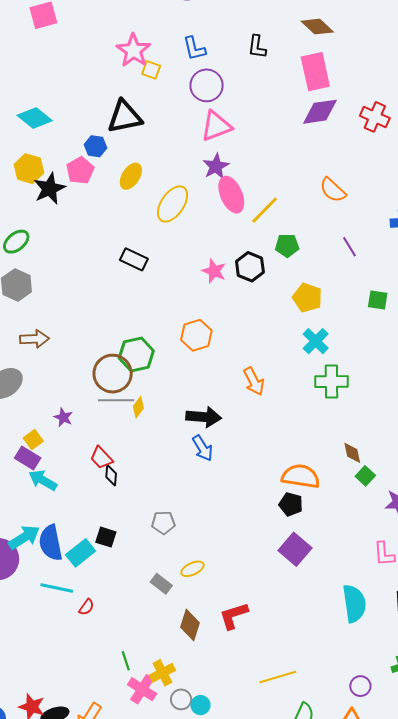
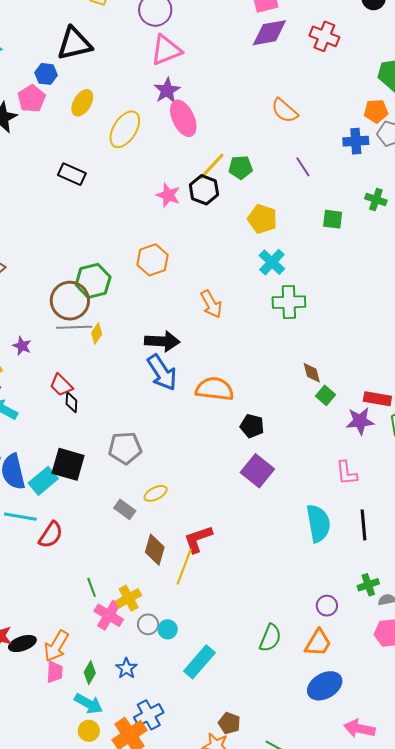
yellow line: (265, 210) -> (211, 166), moved
black rectangle: (134, 259) -> (72, 174), moved
blue arrow: (203, 448) -> (162, 372), size x1.4
orange semicircle: (301, 476) -> (215, 389), moved
gray pentagon: (163, 523) -> (125, 448), size x1.4
black square: (106, 537) -> (68, 464), size x1.6
red semicircle: (86, 607) -> (51, 535), size x1.6
yellow line: (278, 677) -> (184, 567), moved, turned -51

